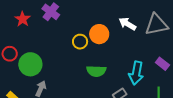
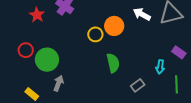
green semicircle: (96, 71) -> (113, 63), turned -102
cyan arrow: (136, 73) -> (160, 67), moved, size x0.6

